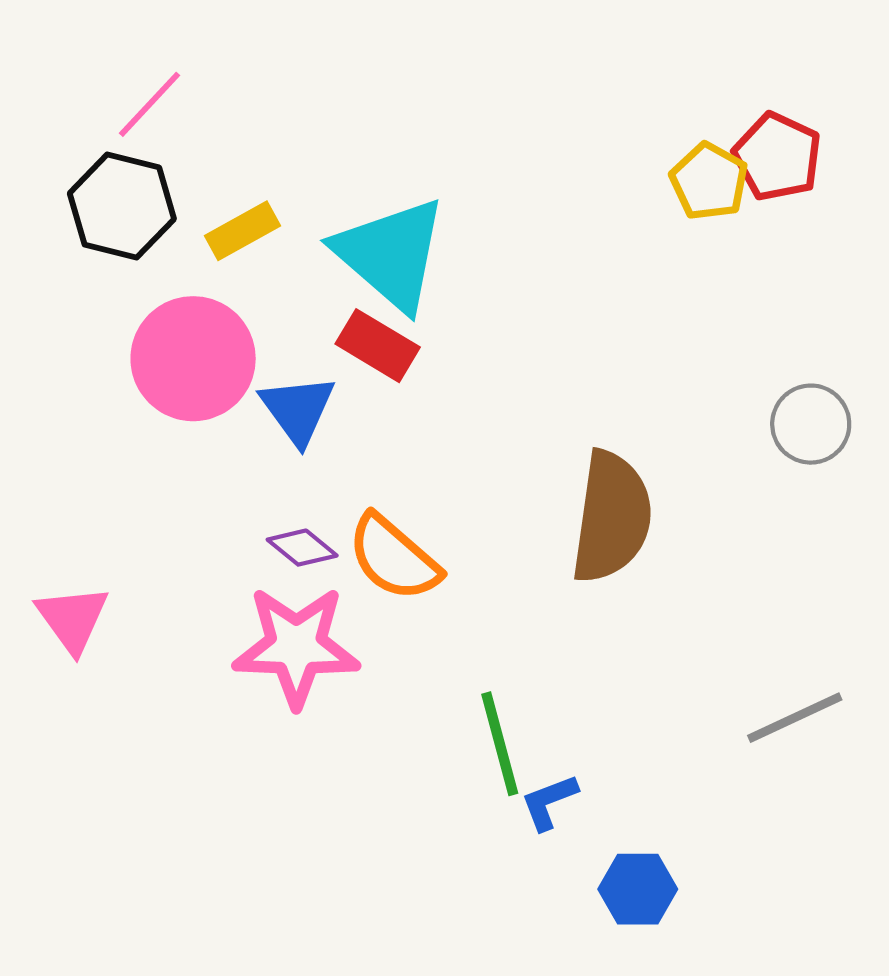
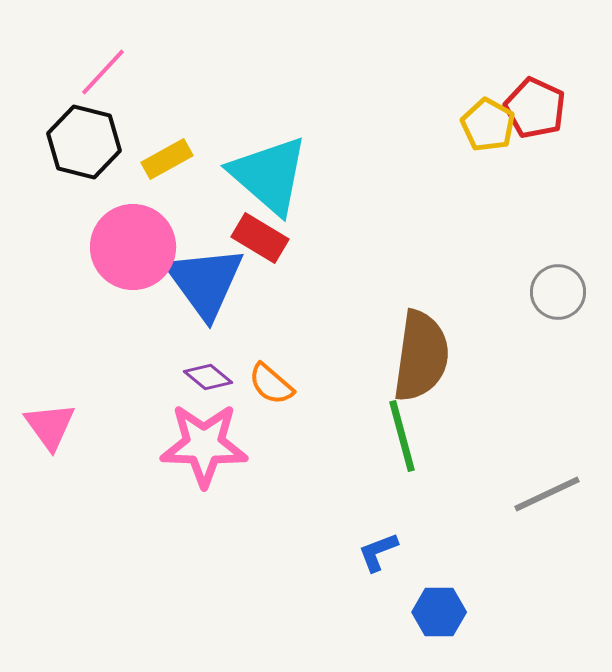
blue triangle: (298, 410) -> (205, 282), size x1.5
orange semicircle: (394, 558) -> (271, 384), size x0.7
green line: (500, 744) -> (402, 436), moved

